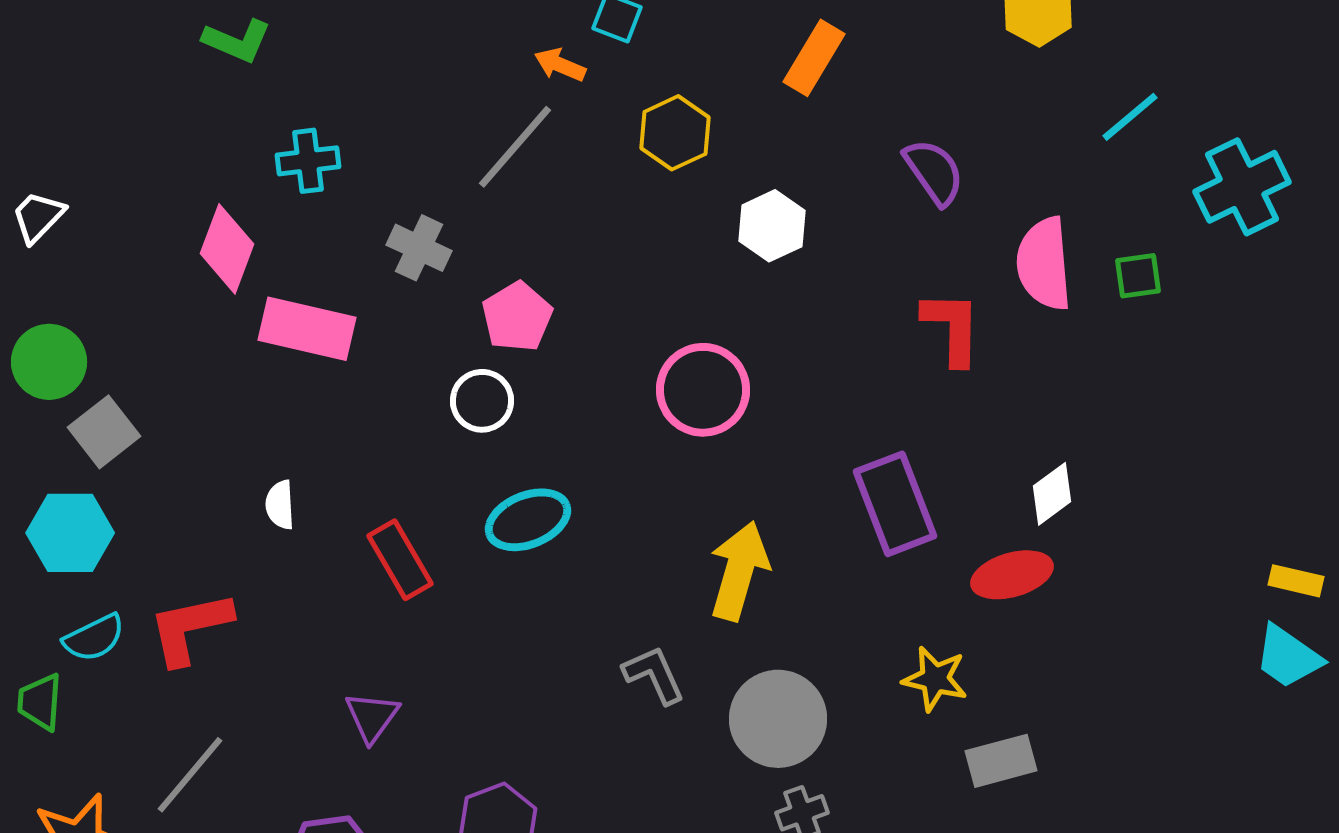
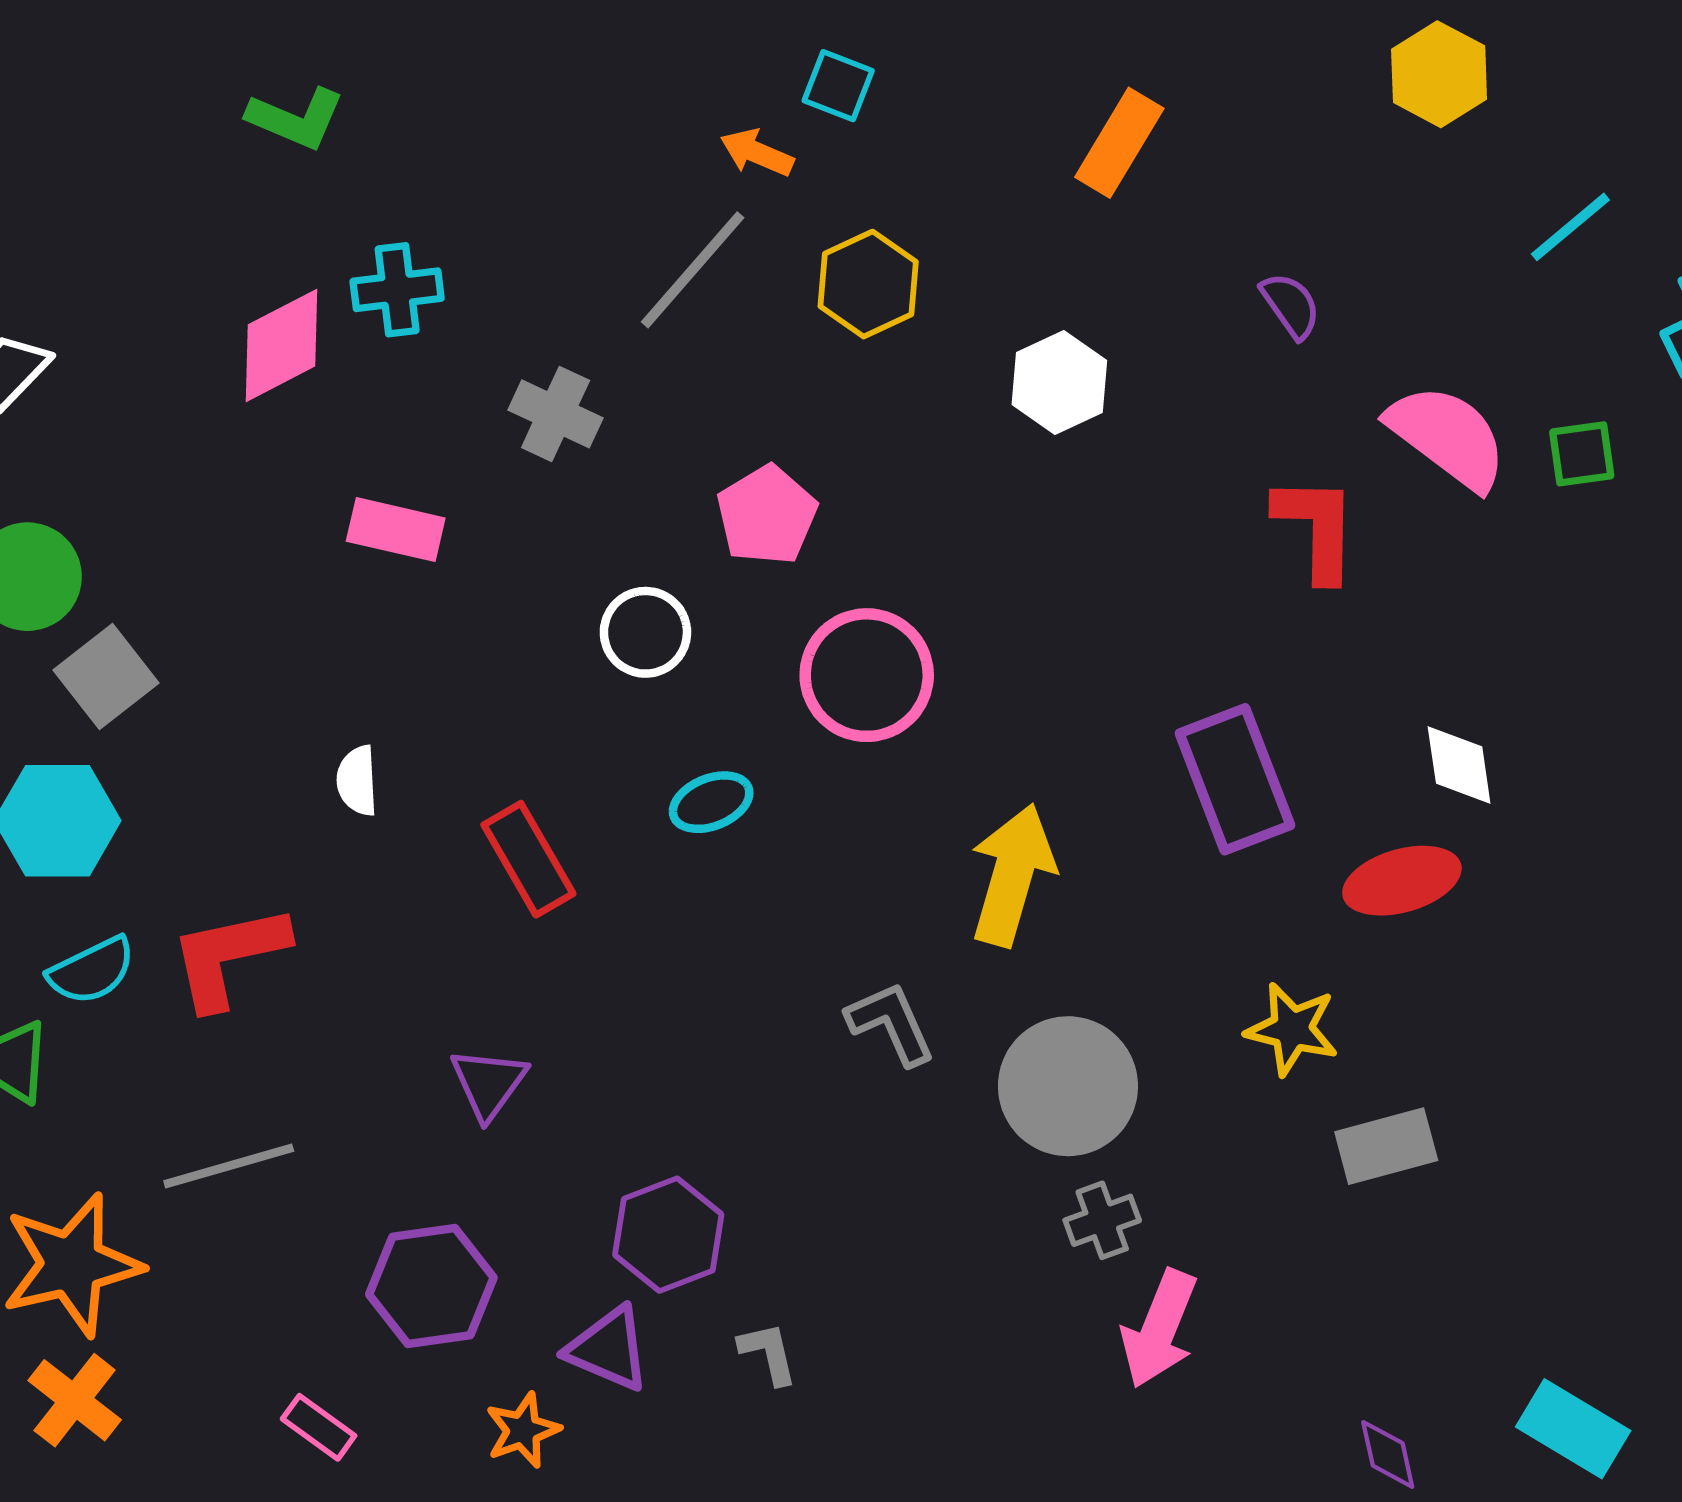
yellow hexagon: (675, 133) -> (868, 284), moved
purple semicircle: (934, 172) -> (1291, 305), size x0.7
pink diamond: (227, 249) -> (281, 345), moved, turned 42
pink semicircle: (1044, 264) -> (1448, 437), turned 132
pink pentagon: (517, 317) -> (767, 515), moved
pink rectangle: (307, 329) -> (396, 530), size x0.7
pink circle: (703, 390) -> (867, 675), moved
white diamond: (1052, 494) -> (1459, 765), turned -62
cyan ellipse: (528, 520) -> (711, 802), size x0.7
gray line: (190, 775) -> (229, 1166), turned 34

